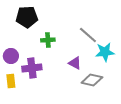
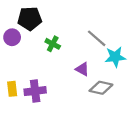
green cross: (48, 40) -> (53, 44), turned 32
purple circle: (11, 56) -> (12, 37), moved
purple cross: (32, 68) -> (35, 91), moved

